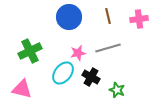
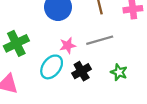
black cross: (91, 77) -> (82, 71), turned 30
green star: (117, 90) -> (119, 72), moved

